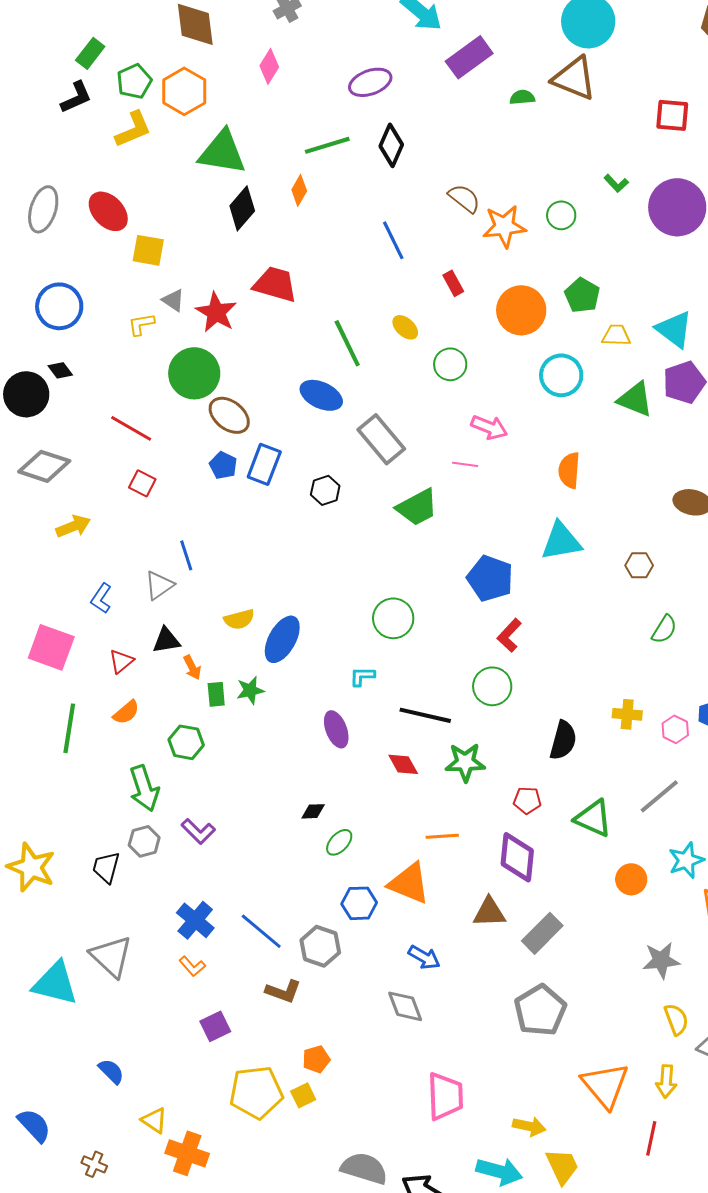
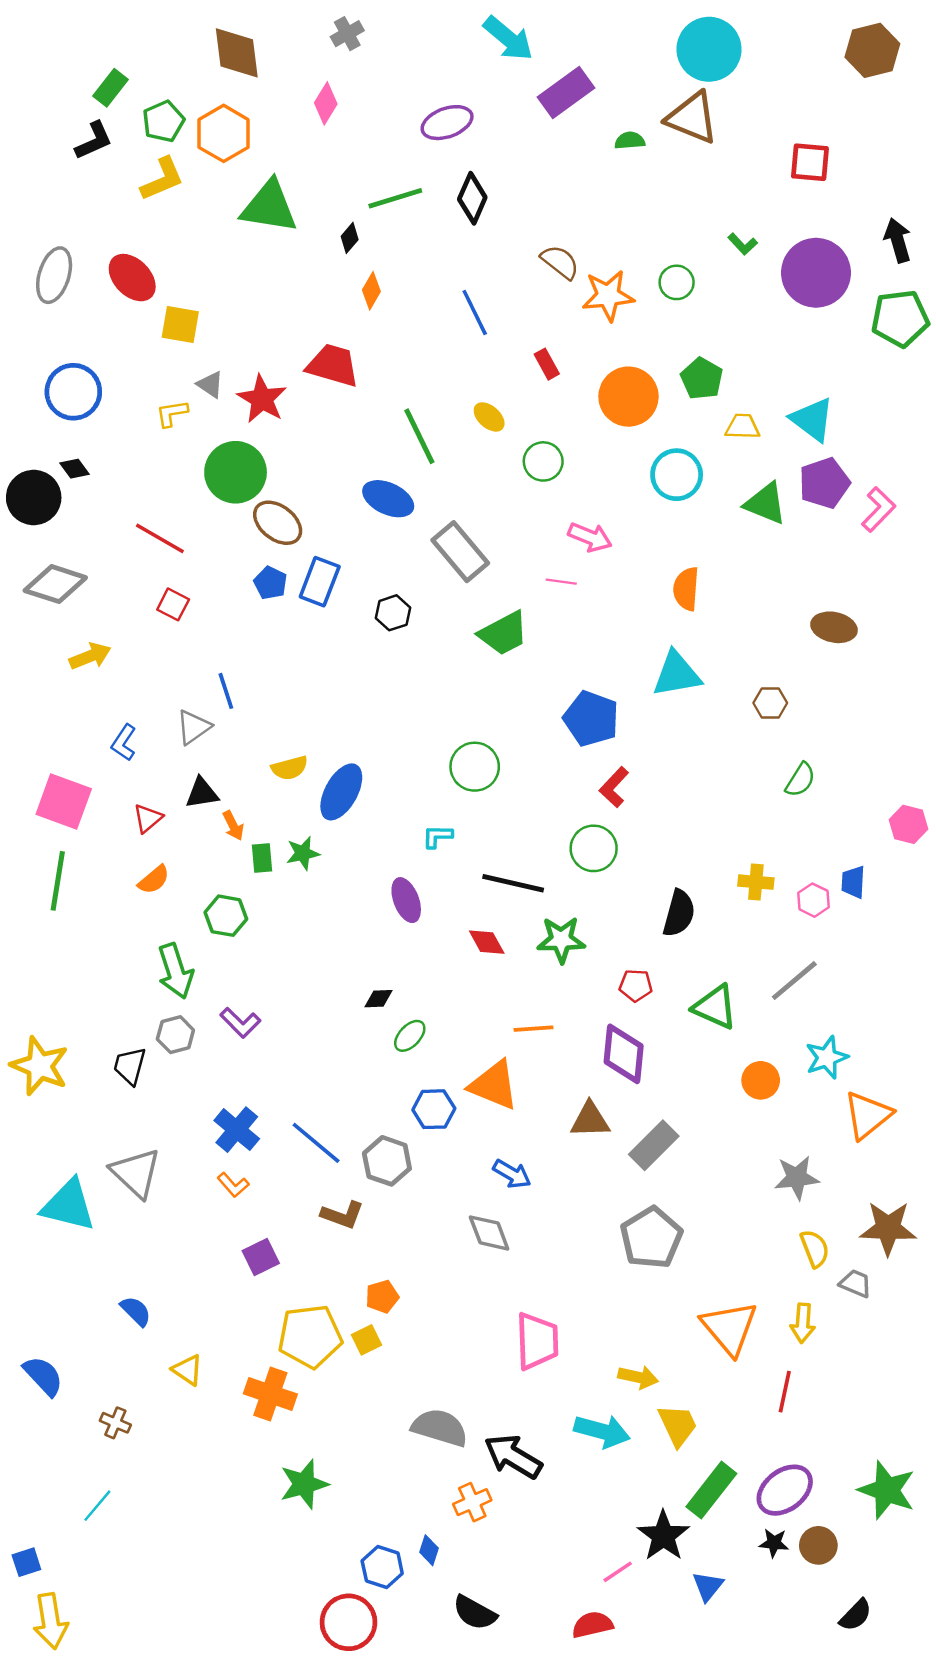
orange diamond: (299, 190) -> (371, 291), moved
black diamond: (242, 208) -> (350, 238), moved, size x0.6
green line: (69, 728) -> (58, 881), moved
orange cross: (187, 1153) -> (270, 1394), moved

